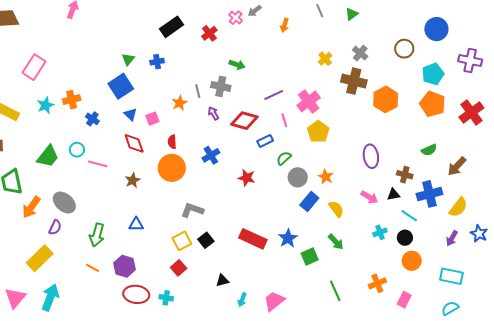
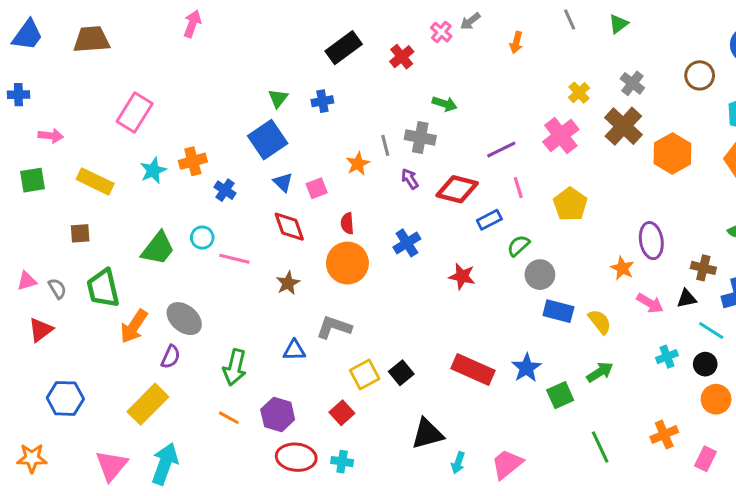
brown cross: (354, 81) -> (623, 126), turned 30
pink cross: (309, 101) -> (561, 136), moved
orange star: (326, 177) -> (622, 268), moved
blue rectangle: (309, 202) -> (558, 311), turned 66
gray L-shape: (192, 210) -> (334, 327), moved
green arrow: (336, 242) -> (600, 372), turned -78
red square: (179, 268) -> (342, 413), moved
black triangle: (222, 280) -> (427, 434), size x1.6

